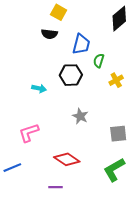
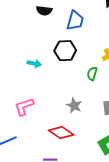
green semicircle: (99, 61) -> (92, 74), moved
gray star: (80, 116) -> (74, 106), moved

